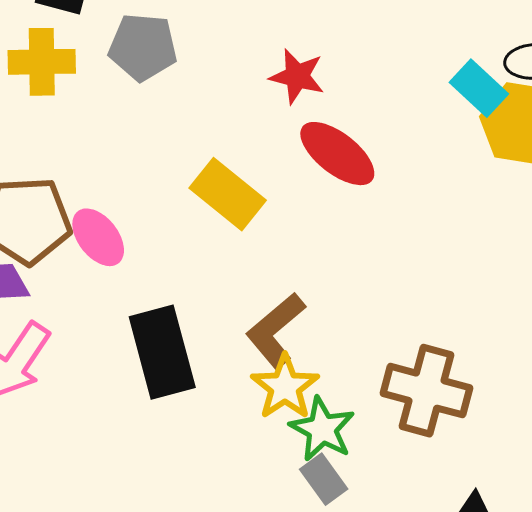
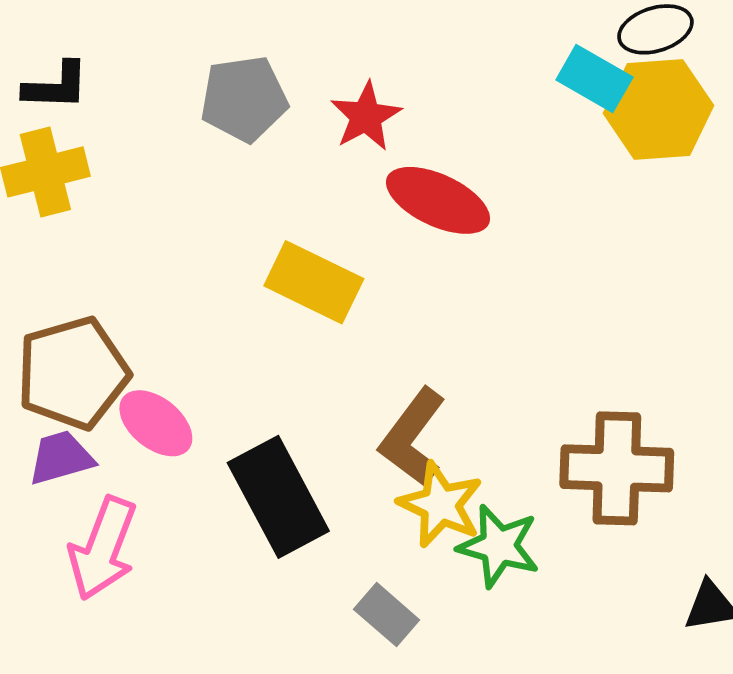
gray pentagon: (143, 47) -> (244, 99), moved
red star: (297, 76) -> (366, 116), turned -30
pink ellipse: (98, 237) -> (156, 423), moved
gray rectangle: (324, 479) -> (387, 615), moved

